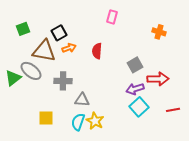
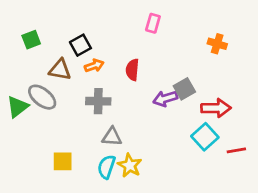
brown triangle: (44, 51) -> (60, 70), size x0.7
gray cross: (63, 81) -> (98, 101), moved
purple arrow: (135, 89) -> (165, 98), moved
cyan square: (139, 107) -> (205, 137), moved

